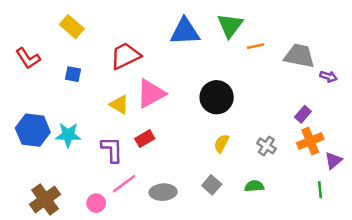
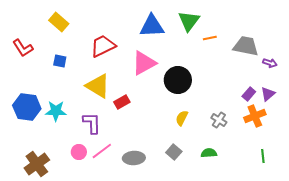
pink triangle: (151, 94) -> (144, 63), moved
yellow triangle: (119, 105) -> (98, 86), size x1.5
red rectangle: (145, 139) -> (122, 102), moved
purple triangle: (333, 160) -> (268, 94), moved
pink circle: (96, 203) -> (79, 152), moved

